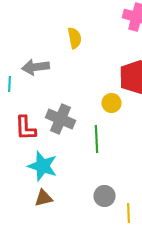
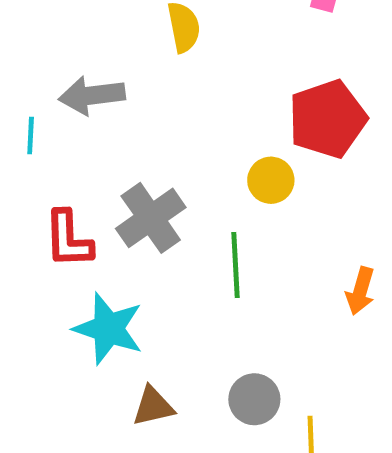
gray cross: (60, 119) -> (151, 218), turned 32
brown triangle: (44, 198) -> (153, 406), moved

